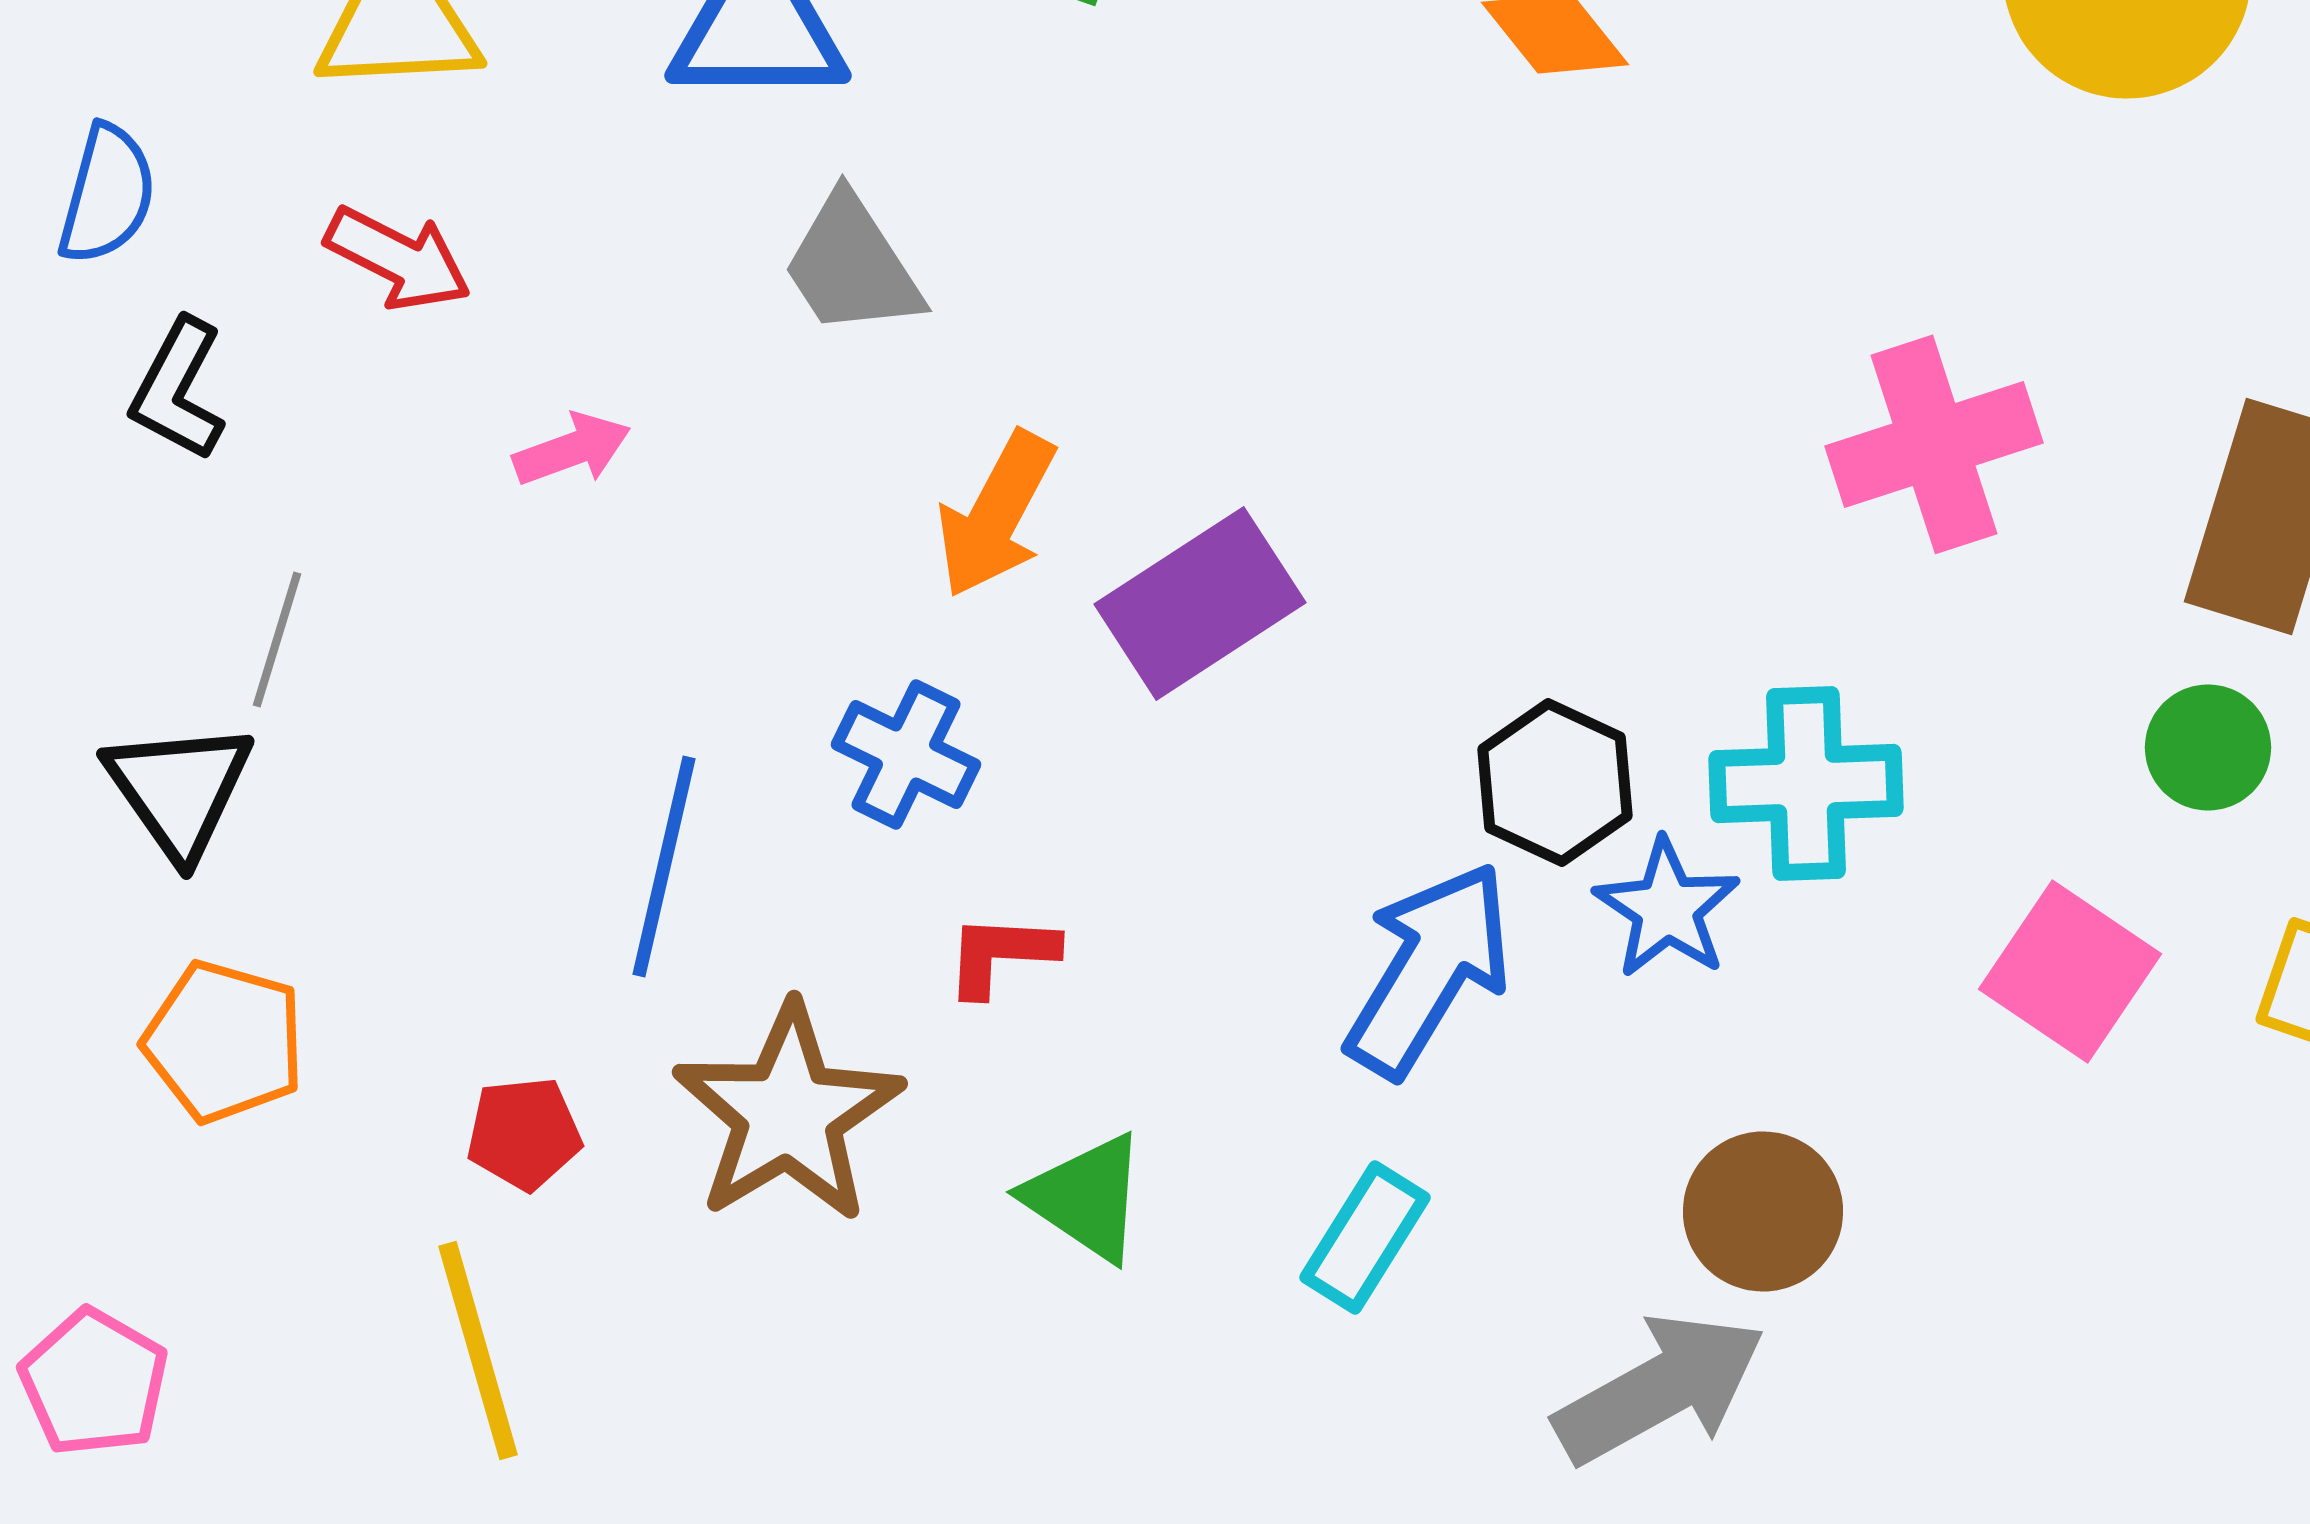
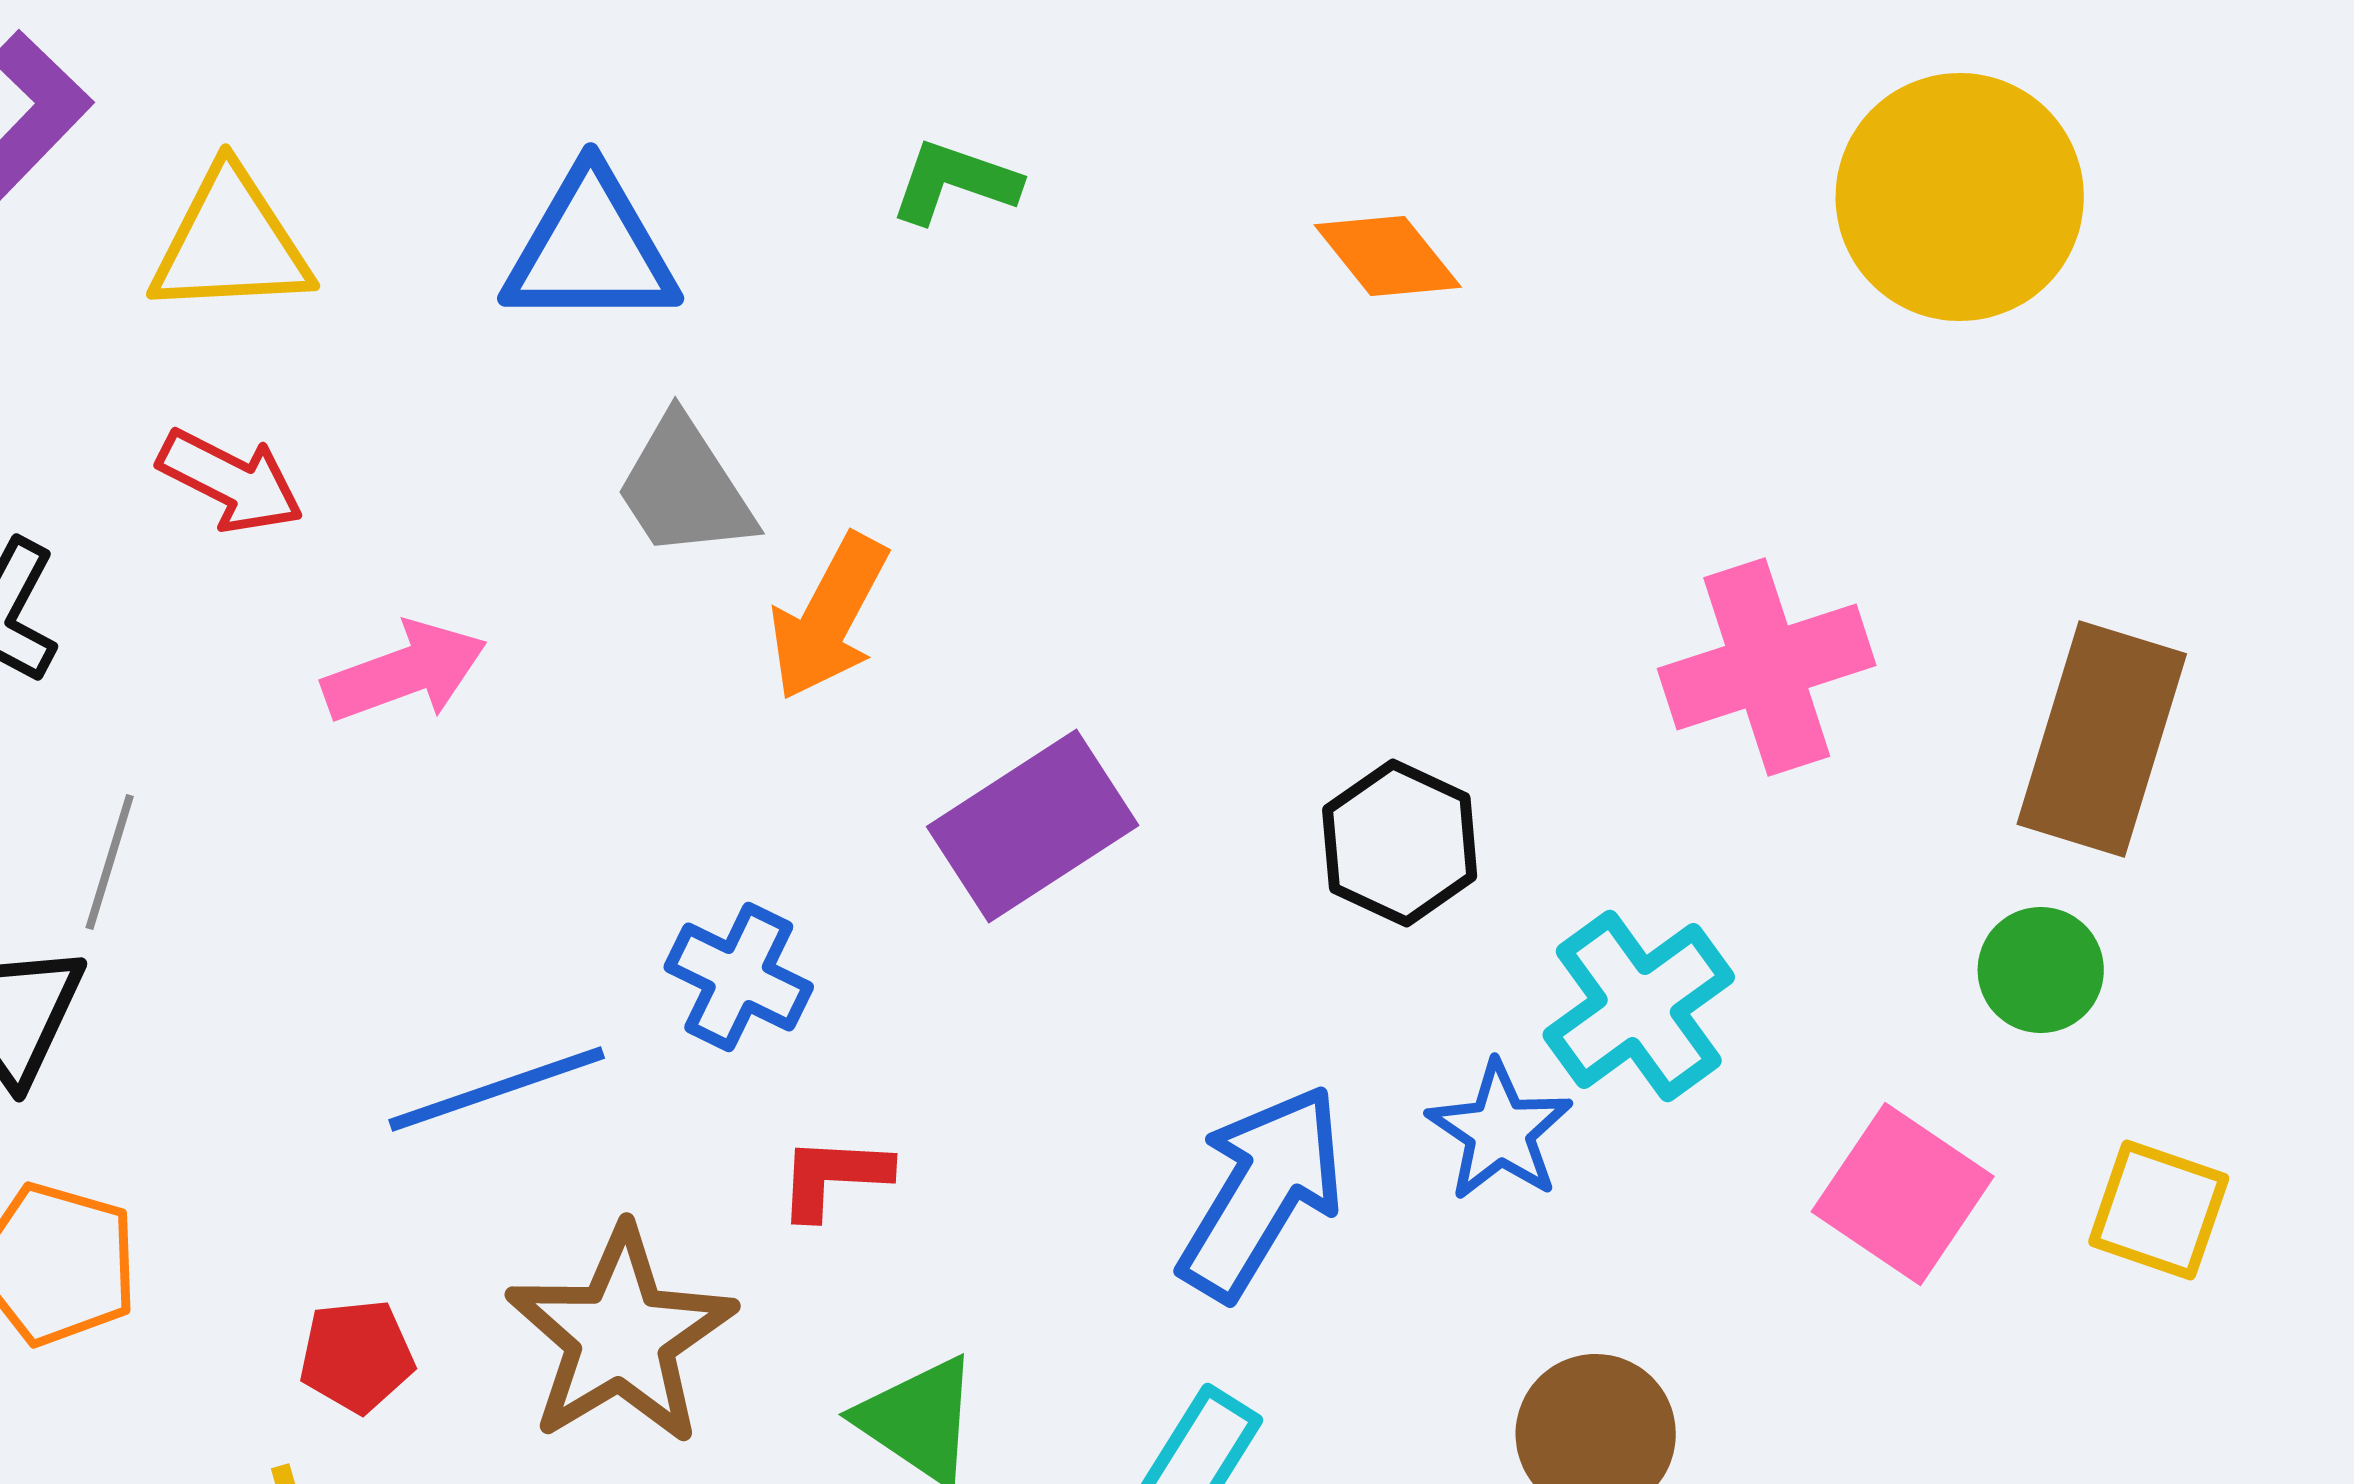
pink arrow: (572, 449) -> (405, 672), size x1.4
orange arrow: (996, 514) -> (829, 617), moved
black hexagon: (1555, 782) -> (1400, 843), moved
cyan cross: (1806, 783) -> (1639, 1006), turned -34
blue line: (664, 866) -> (497, 1089), turned 58

